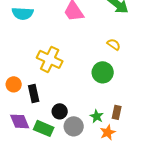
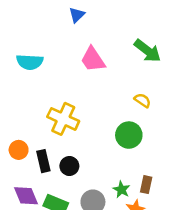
black circle: (60, 111) -> (69, 166), moved

